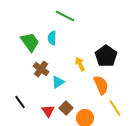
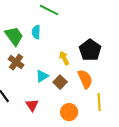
brown cross: (41, 69) -> (16, 62), moved
brown square: (66, 108) -> (60, 82), moved
yellow line: (115, 108) -> (99, 102), turned 30

